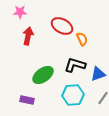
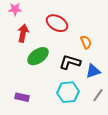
orange semicircle: (82, 39) -> (86, 42), moved
green ellipse: (43, 75) -> (38, 56), moved

